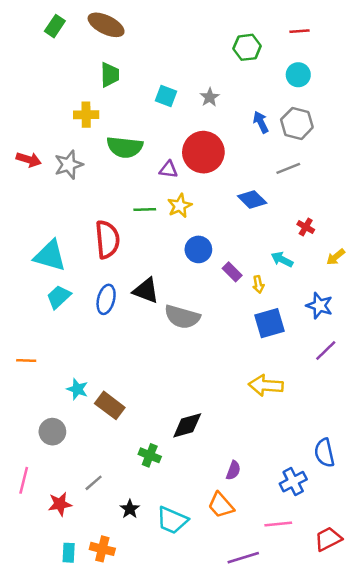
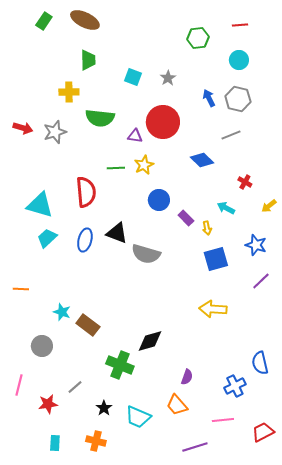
green cross: (150, 455) -> (120, 365), size x1.5
orange cross: (102, 549) -> (96, 441), moved

